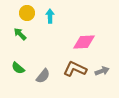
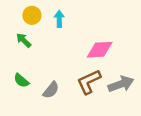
brown L-shape: (75, 69) -> (89, 82), turned -50
gray arrow: (102, 71) -> (121, 84), size x1.5

